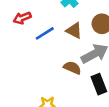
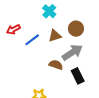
brown triangle: (74, 30) -> (55, 36), turned -40

